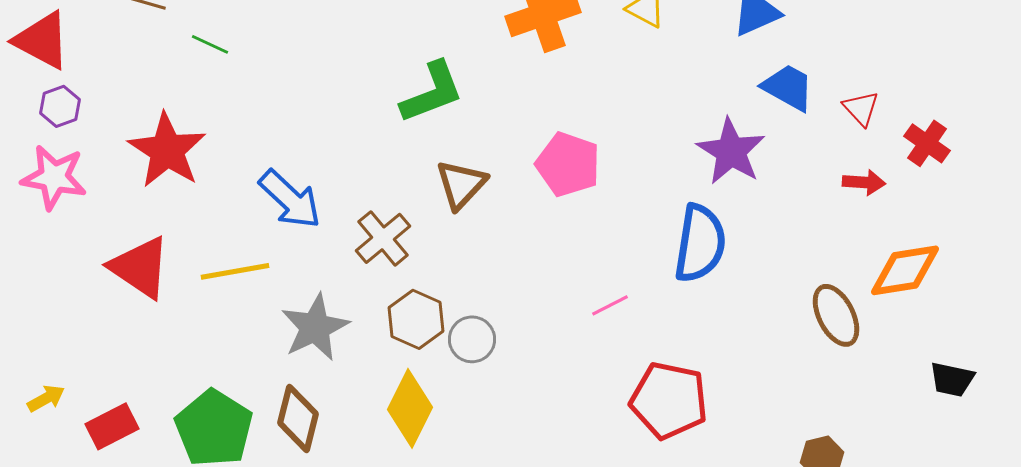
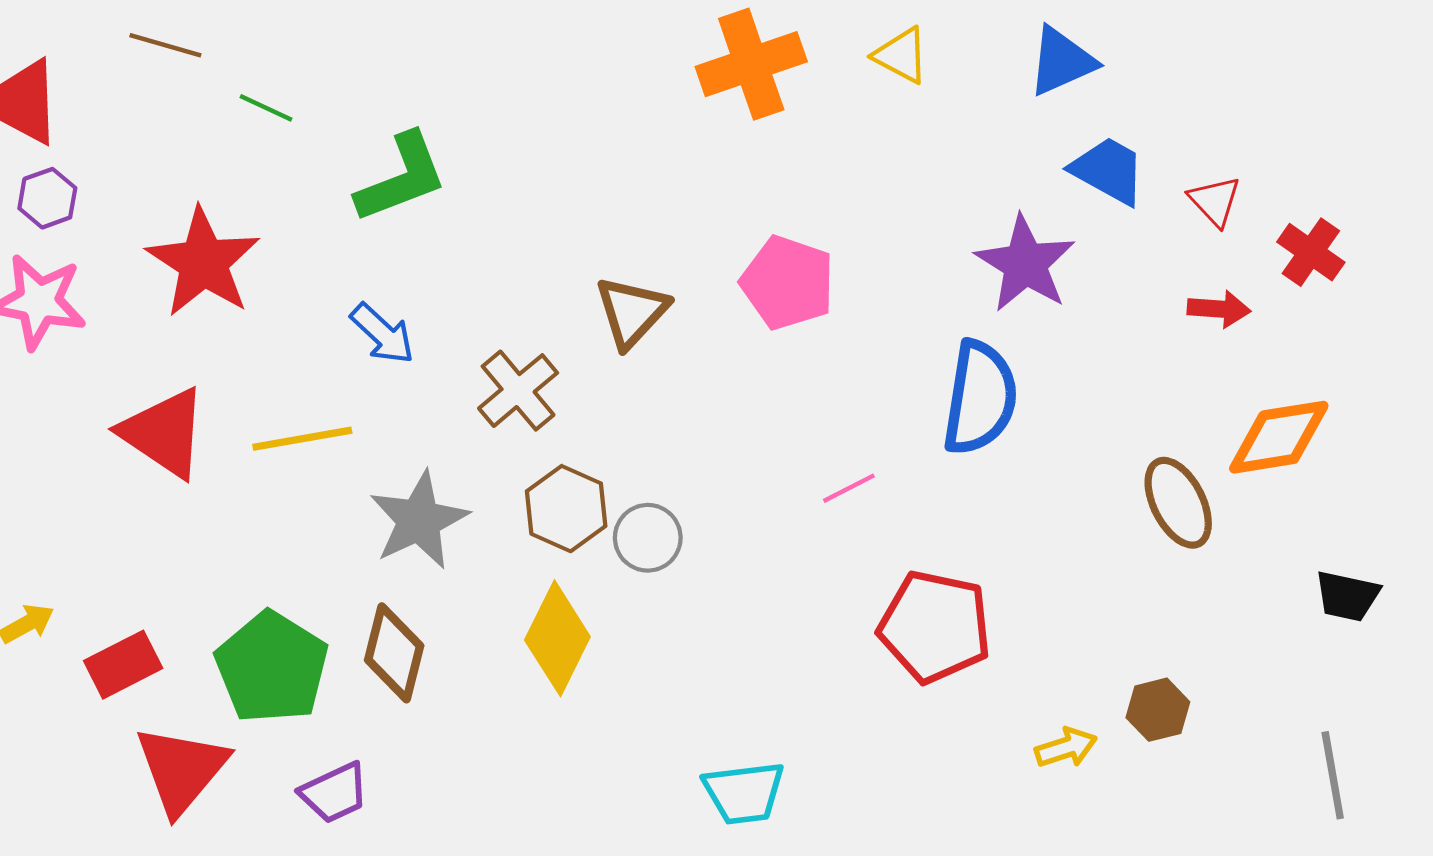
green L-shape: (432, 92) -> (401, 178), moved
blue arrow: (290, 199) -> (383, 334), size x0.7

